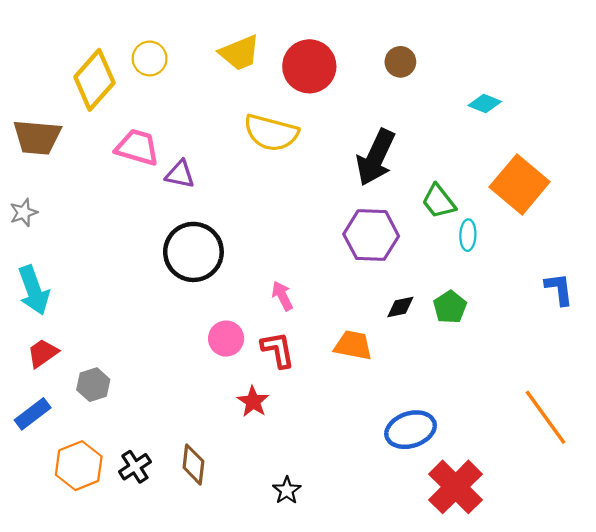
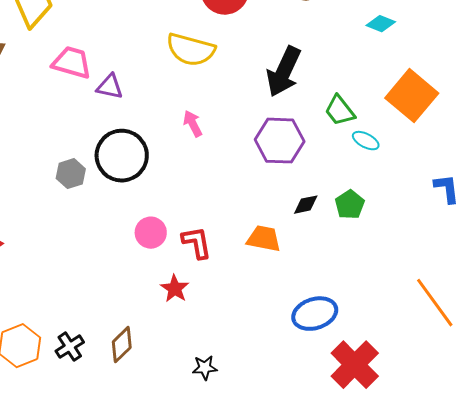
cyan ellipse: (468, 235) -> (366, 141), turned -64
pink arrow: (282, 296) -> (193, 124), moved
gray hexagon: (93, 385) -> (71, 174), moved
brown diamond: (193, 464) -> (122, 345), turned 39
black star: (287, 490) -> (205, 368), turned 30

